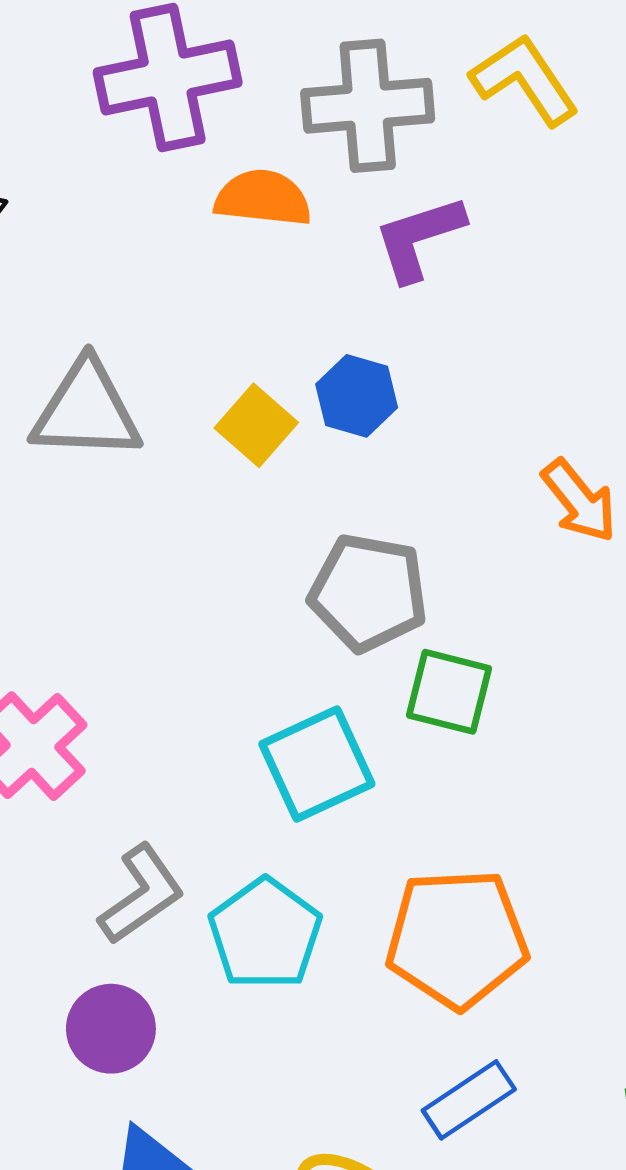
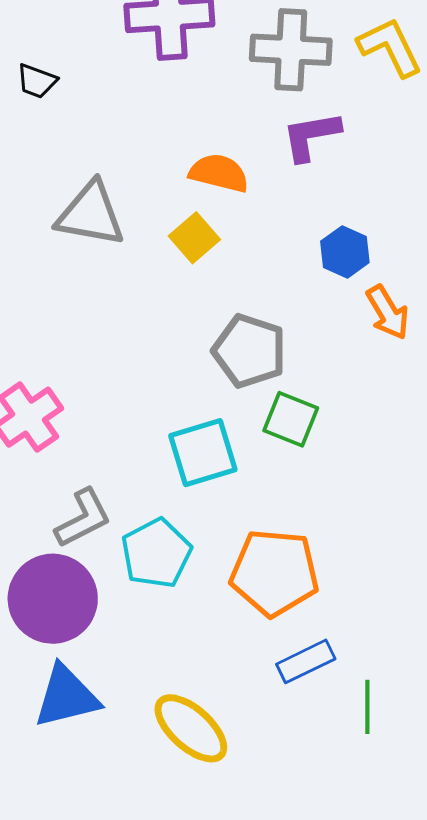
orange semicircle: (263, 198) -> (219, 173), moved
blue hexagon: (357, 396) -> (345, 252), moved
purple circle: (111, 1029) -> (53, 599), size x1.6
blue rectangle: (469, 1100) -> (306, 661), moved

